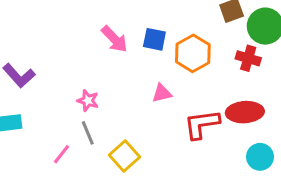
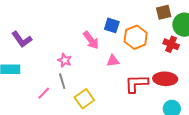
pink arrow: (114, 39) -> (91, 40), moved

